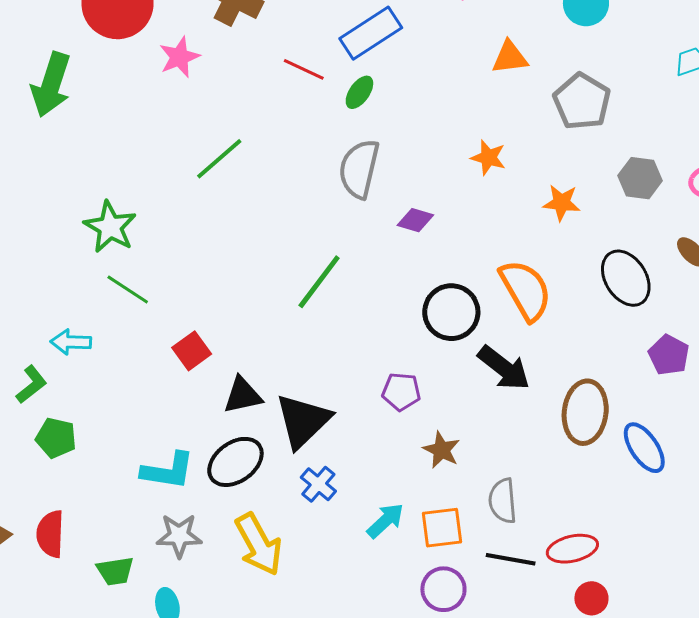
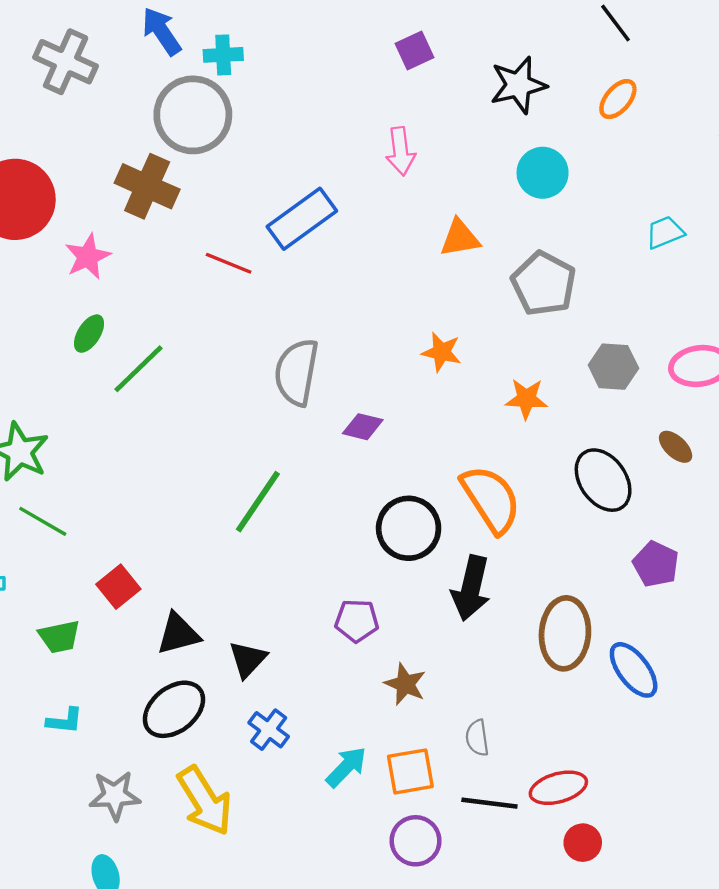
green ellipse: (359, 92) -> (89, 334), moved
black arrow: (504, 368) -> (471, 588), turned 68
black triangle: (303, 421) -> (248, 659), size x0.6
cyan L-shape: (168, 471) -> (65, 721), moved, size x0.6
gray semicircle: (503, 501) -> (477, 738), size x0.7
green trapezoid: (115, 571) -> (59, 637), moved

